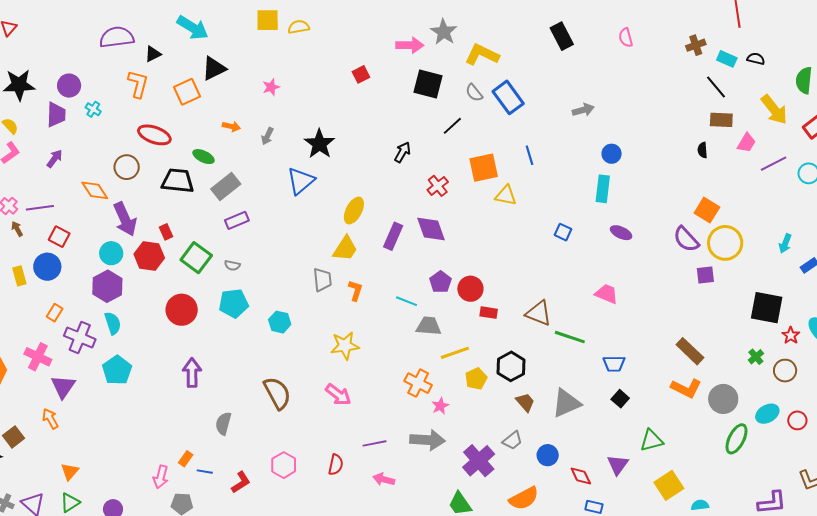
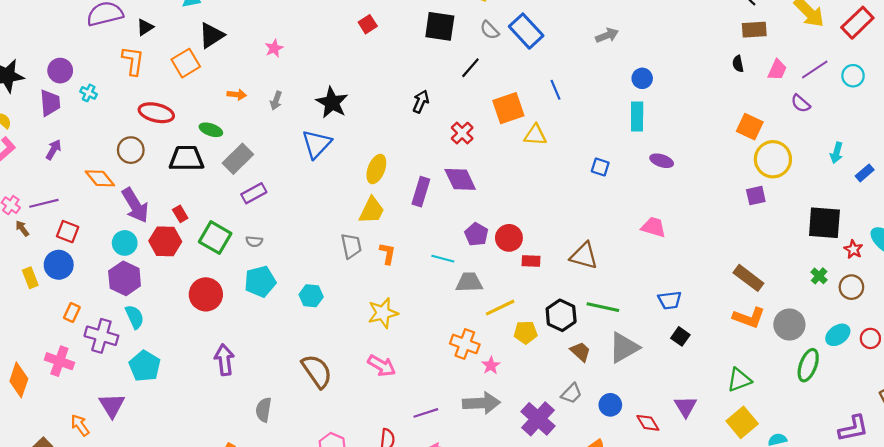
pink trapezoid: (746, 143) -> (777, 70), moved
purple semicircle: (686, 239) -> (801, 103), moved, size x0.7
green line: (570, 337) -> (603, 307), moved
yellow pentagon: (476, 379) -> (526, 332), turned 30
purple triangle: (63, 387) -> (112, 405), moved
green triangle: (652, 440) -> (739, 380), moved

